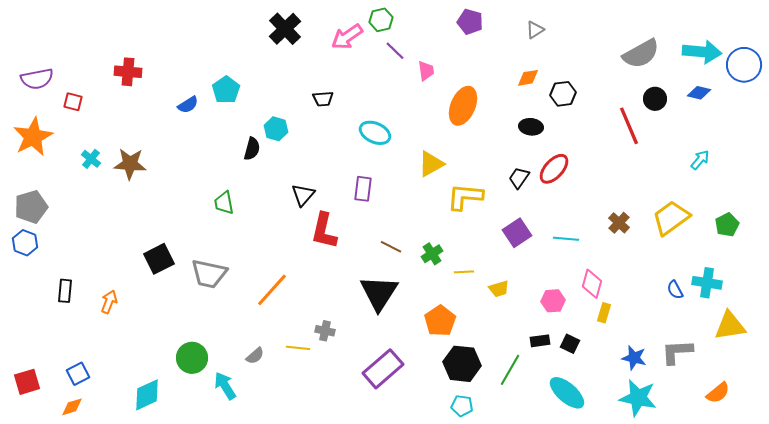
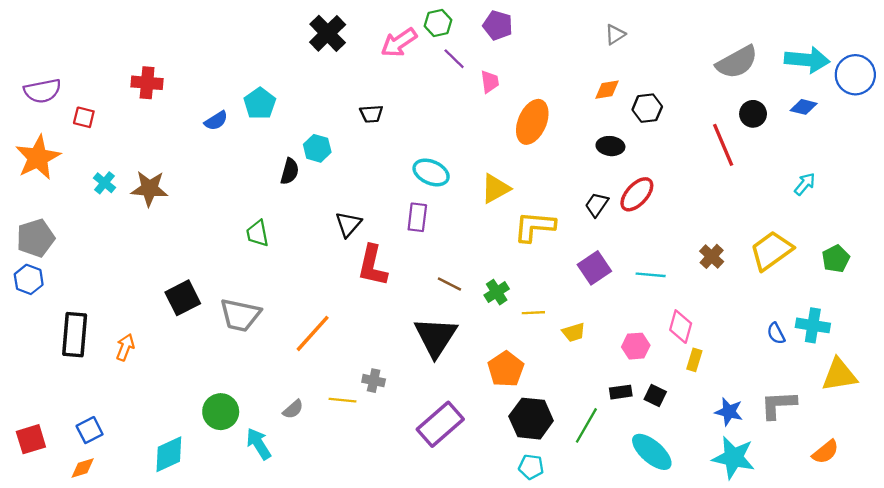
purple pentagon: (470, 22) -> (498, 25), moved
cyan ellipse: (375, 133) -> (431, 172), moved
black rectangle: (65, 291) -> (75, 335), size x1.6

